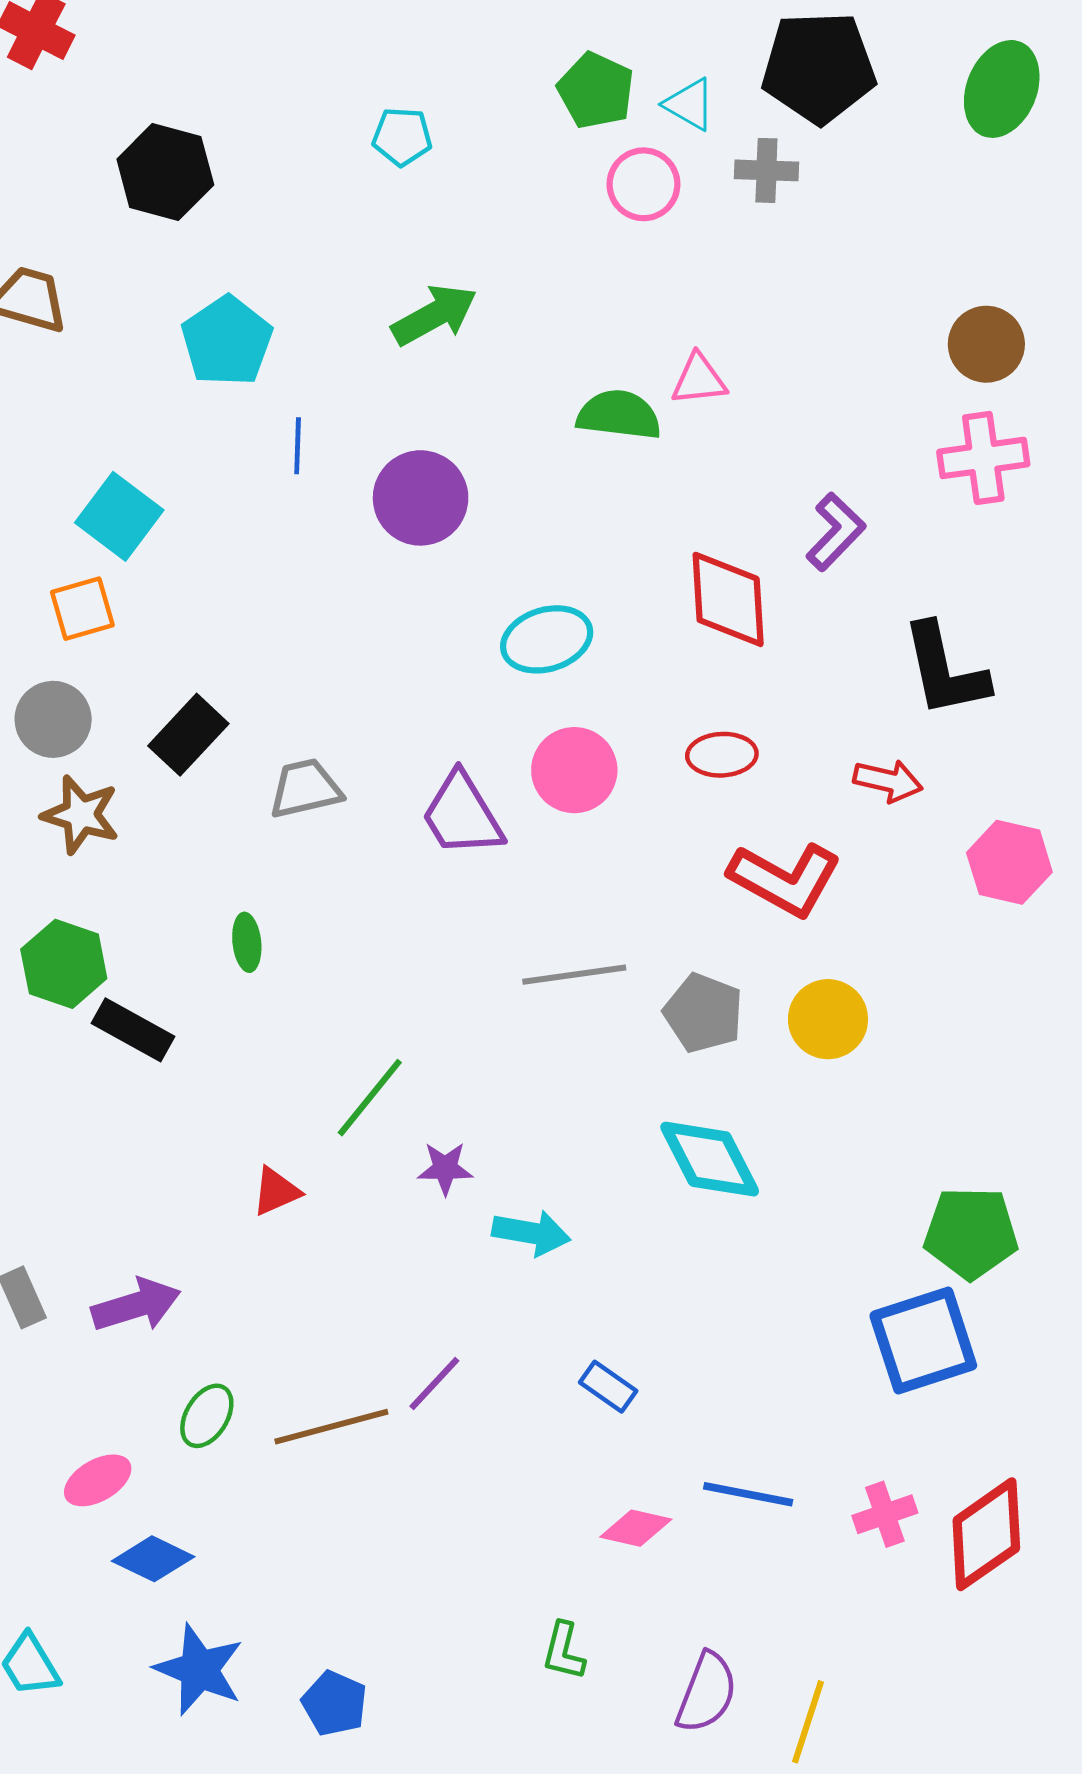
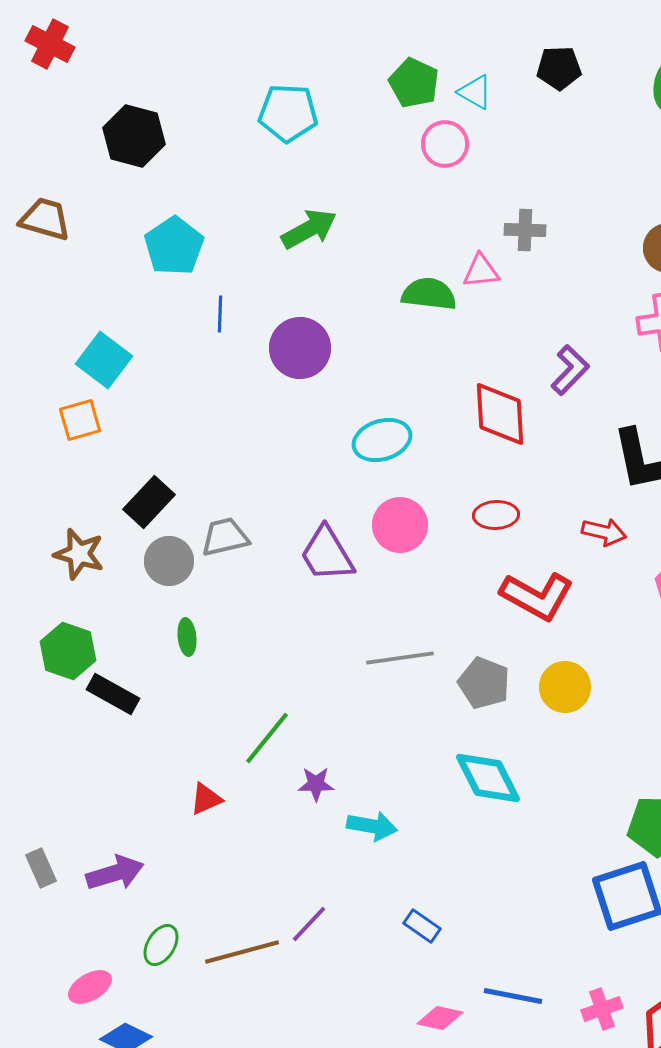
black pentagon: (819, 67) -> (559, 68), size x0.6
cyan pentagon: (402, 137) -> (288, 113), size x1.5
gray cross: (766, 170) -> (525, 230), moved
gray circle: (53, 719) -> (169, 561), moved

